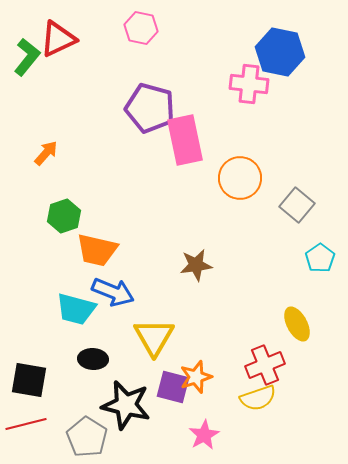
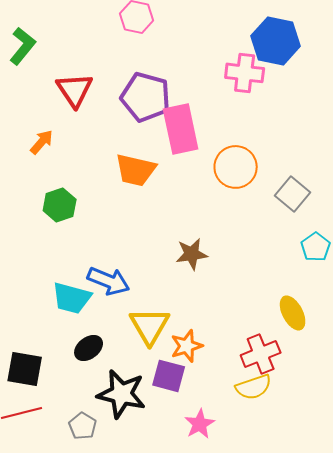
red triangle: (58, 39) -> (75, 90), moved, turned -39
orange trapezoid: (97, 250) -> (136, 170), moved
black ellipse: (93, 359) -> (89, 348), turned -40
orange star: (196, 377) -> (187, 346), moved
gray pentagon: (87, 437) -> (83, 426), size x0.7

